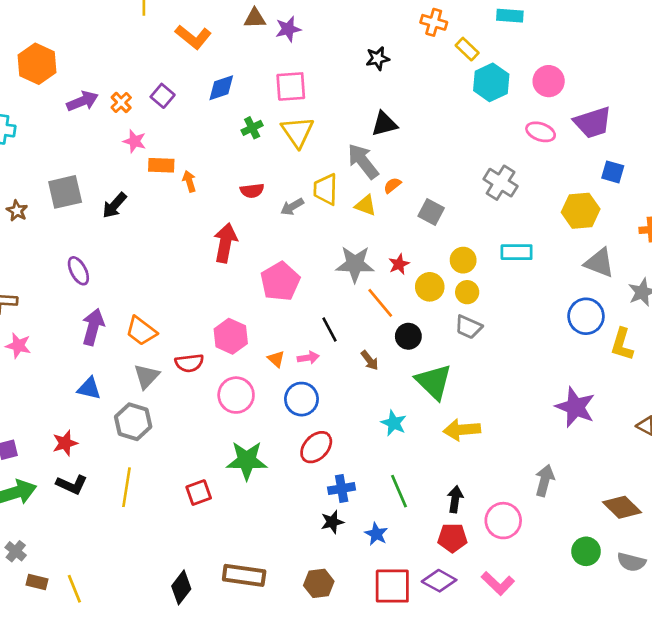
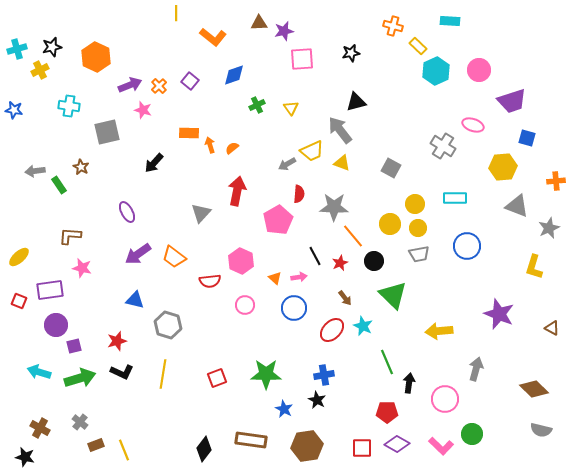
pink square: (291, 86) -> (302, 59), moved
yellow triangle: (297, 132) -> (291, 108), size x0.6
pink ellipse: (541, 132) -> (473, 125), moved
pink star: (135, 141) -> (143, 110), moved
orange semicircle: (392, 185) -> (232, 148), moved
yellow trapezoid: (326, 189) -> (312, 151), turned -115
red semicircle: (252, 191) -> (299, 194), moved, turned -78
gray square: (65, 192) -> (107, 132), moved
red star: (399, 264) -> (340, 263), moved
blue circle: (586, 316) -> (467, 246), moved
purple arrow: (93, 327) -> (138, 254), turned -140
gray trapezoid: (468, 327) -> (419, 254), turned -35
brown arrow: (370, 360) -> (345, 298), moved
gray triangle: (147, 376) -> (201, 213), moved
pink circle: (236, 395) -> (245, 305), size x0.7
yellow arrow: (462, 430) -> (439, 331), moved
red ellipse: (316, 447) -> (332, 330), moved
green star: (247, 460) -> (266, 374), moved
green line: (399, 491) -> (387, 362), moved
black star: (332, 522) -> (317, 400), turned -30
blue star: (376, 534) -> (284, 409), moved
red pentagon: (452, 538) -> (387, 412), moved
green circle: (586, 551) -> (472, 434), moved
brown rectangle: (37, 582) -> (96, 445), turned -35
brown hexagon: (319, 583) -> (307, 446), size x1.4
red square: (392, 586) -> (362, 448), size x0.7

